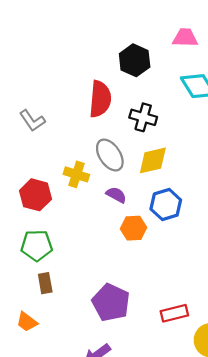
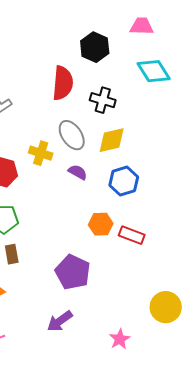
orange hexagon: (133, 228) -> (101, 224), moved
red rectangle: (174, 313) -> (132, 235), moved, turned 35

